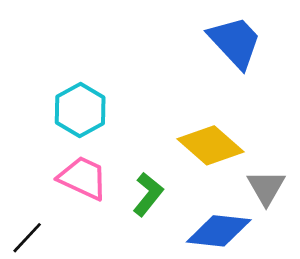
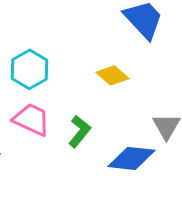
yellow diamond: (211, 145) -> (112, 75), moved, size x0.7

